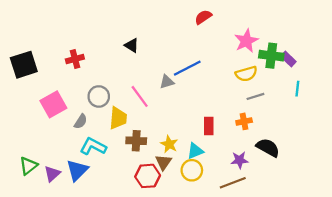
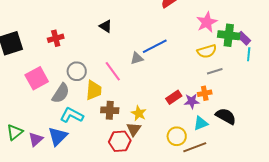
cyan line: (297, 89) -> (249, 54), moved
gray semicircle: (81, 121) -> (61, 93), size x1.5
red rectangle: (209, 126) -> (174, 97), turned 56
cyan triangle: (195, 151) -> (201, 123), moved
purple star: (240, 160) -> (192, 101), moved
yellow circle: (192, 170) -> (177, 136), moved

